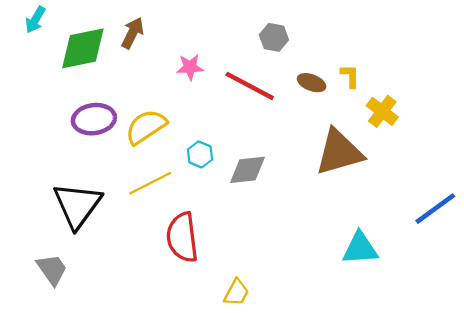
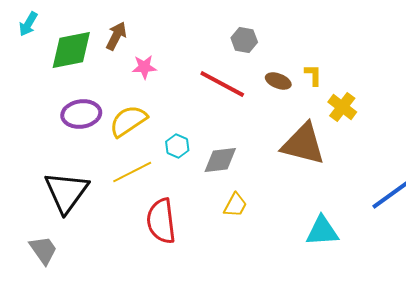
pink star: (190, 67) -> (144, 67), moved
brown triangle: (339, 152) -> (303, 144), turned 30
yellow trapezoid: (236, 293) -> (235, 205), moved

